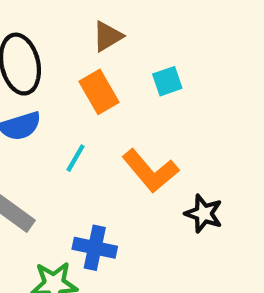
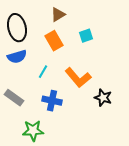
blue cross: (95, 248) -> (52, 101), moved

